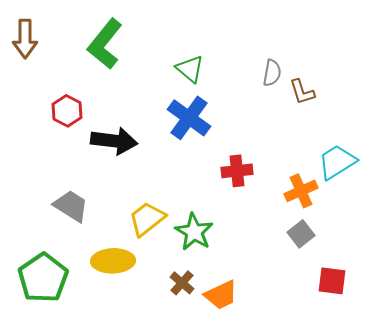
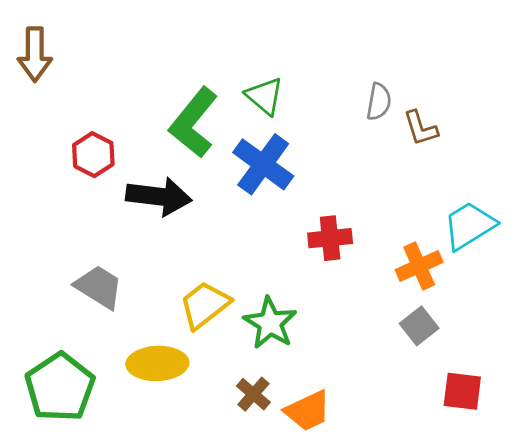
green L-shape: (105, 44) -> (194, 123), moved

